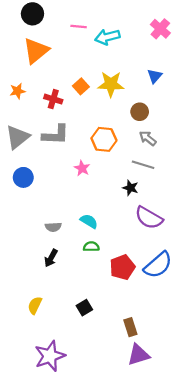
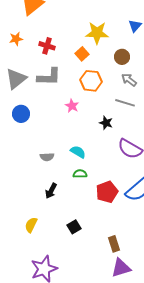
orange square: (81, 86) -> (82, 54), moved
black star: (130, 188) -> (106, 123), moved
black arrow: (51, 258) -> (51, 191), moved

